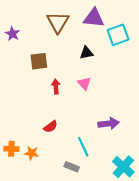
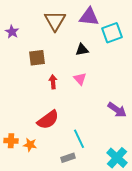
purple arrow: (109, 123) -> (117, 110), moved, turned 42
red semicircle: (51, 127) -> (48, 120), size x1.6
gray rectangle: (72, 167) -> (68, 158), turned -40

